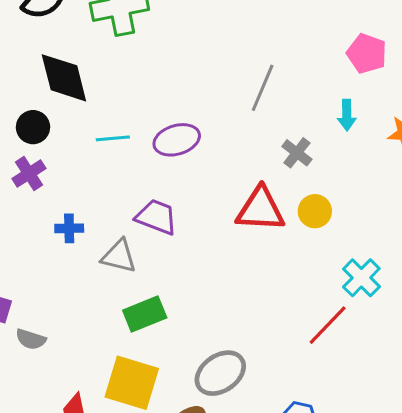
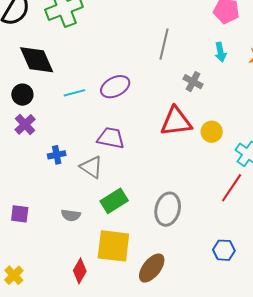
yellow circle: (315, 211) -> (212, 132), moved
gray triangle: (119, 256) -> (91, 167), turned 30
gray semicircle: (31, 339) -> (71, 215), moved
gray ellipse: (220, 373) -> (168, 209), moved, turned -32

